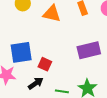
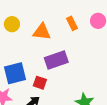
purple rectangle: (89, 50) -> (56, 60), moved

